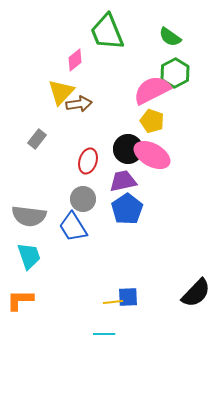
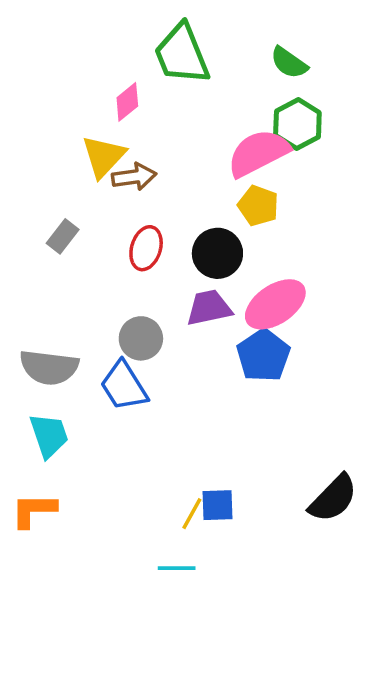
pink ellipse: (152, 155) -> (275, 304), moved, turned -63
red ellipse: (88, 161) -> (146, 248), moved
blue pentagon: (127, 209) -> (263, 355), moved
yellow line: (113, 302) -> (192, 514), turned -54

